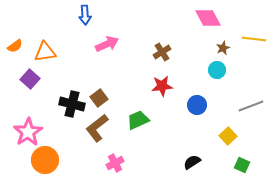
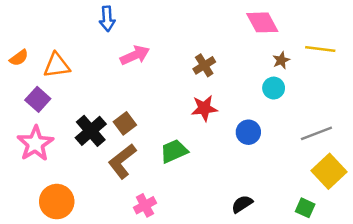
black cross: (72, 104) -> (91, 131), turned 35
pink star: (28, 132) -> (35, 144), moved
yellow square: (228, 136) -> (329, 171), moved, size x1.5

